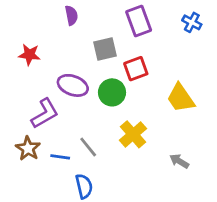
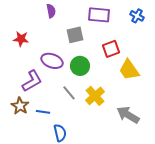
purple rectangle: (139, 21) -> (99, 15), turned -65
red square: (136, 69) -> (111, 49), moved
gray line: (88, 147) -> (69, 93), moved
gray arrow: (179, 161) -> (128, 115), size x1.6

